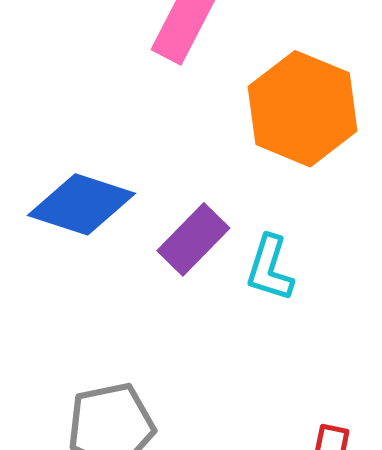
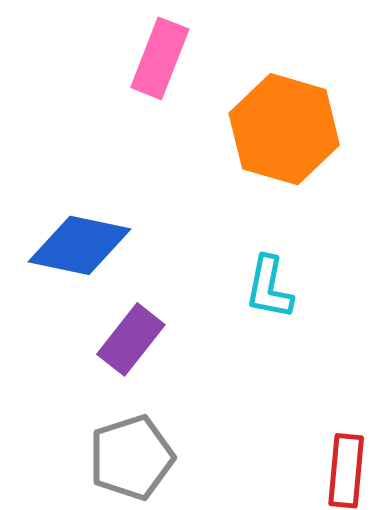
purple rectangle: (193, 239) -> (131, 339), moved

